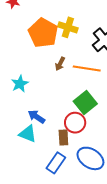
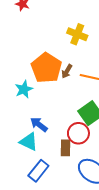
orange pentagon: (43, 33) -> (46, 68), moved
blue rectangle: (56, 163) -> (38, 171), moved

